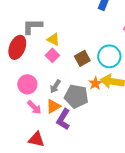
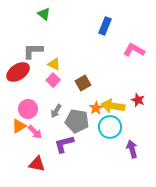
red ellipse: (17, 47) -> (18, 72), turned 35
cyan circle: (109, 56) -> (110, 127), moved
orange triangle: (53, 106) -> (19, 126), moved
purple L-shape: (63, 119) -> (64, 144), turned 45

